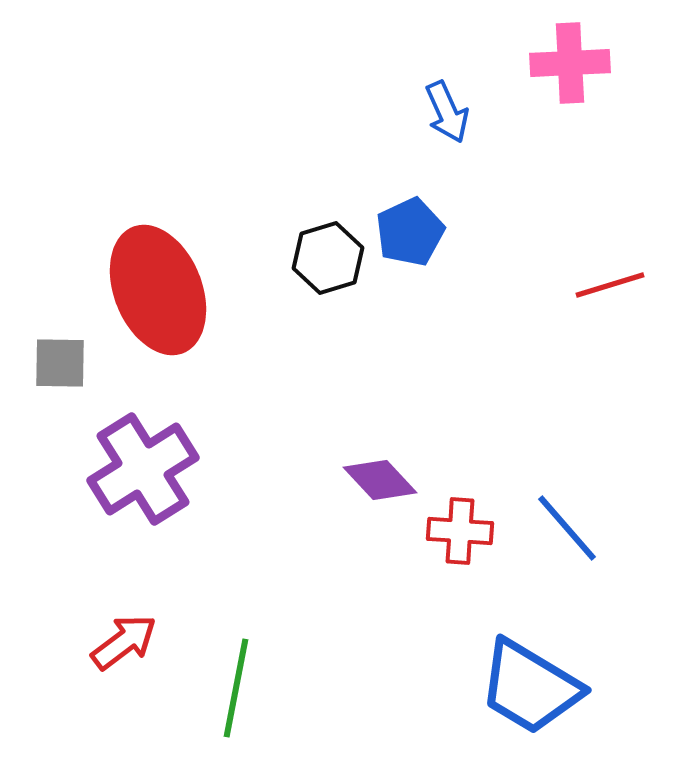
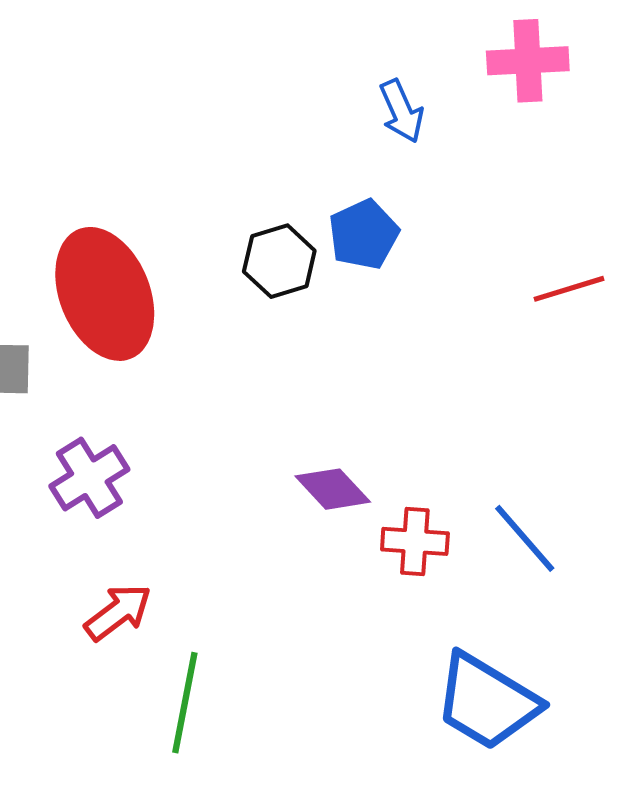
purple cross: (143, 469) -> (89, 478), size x0.7
red arrow: (124, 642) -> (118, 612), moved

